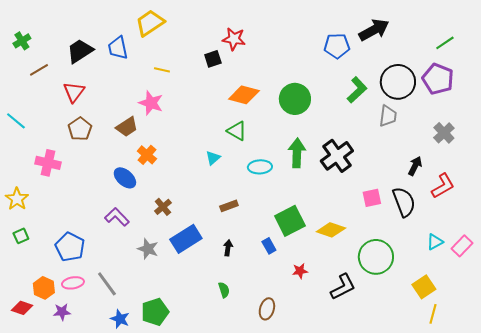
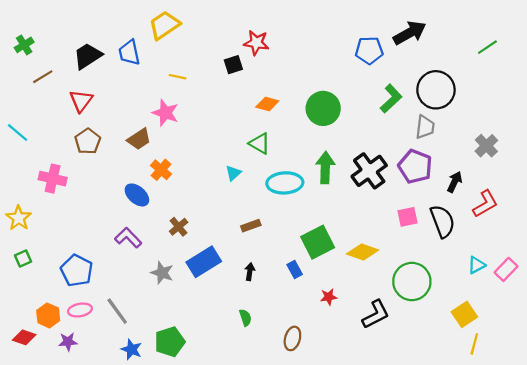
purple pentagon: (438, 79) -> (415, 166), moved
orange diamond: (244, 95) -> (267, 104), size x0.7
cyan ellipse: (260, 167) -> (285, 183), size x1.4

